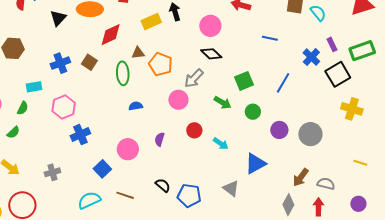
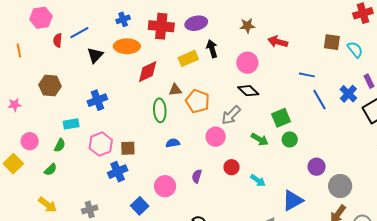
brown square: (89, 62) -> (128, 148), moved, turned -35
blue line: (283, 83) -> (320, 100), moved, turned -60
green circle: (253, 112) -> (290, 139), moved
gray circle: (310, 134) -> (340, 186), moved

